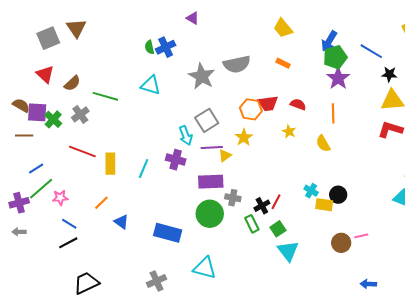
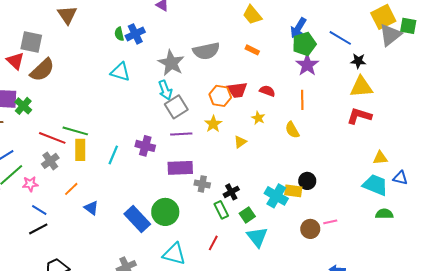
brown triangle: (76, 28) -> (67, 15), moved
gray square: (48, 38) -> (31, 42), moved, turned 35
brown semicircle: (72, 83) -> (42, 70), size x1.5
green line: (105, 96) -> (75, 131), moved
gray cross: (80, 114) -> (50, 161), moved
cyan arrow: (186, 135) -> (165, 90), moved
yellow triangle: (225, 156) -> (240, 142), moved
cyan cross: (311, 191) -> (276, 196), moved, size x1.6
red line: (276, 202) -> (213, 243), moved
green circle: (210, 214) -> (165, 212), moved
blue rectangle: (168, 233) -> (137, 219), turned 32

